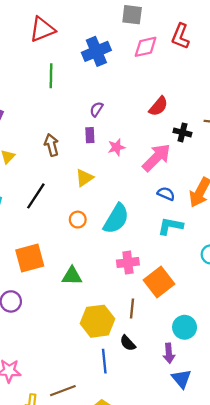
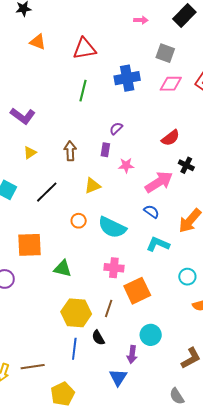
blue semicircle: (166, 194) -> (152, 212), moved
cyan semicircle: (116, 219) -> (112, 227), turned 72
blue triangle: (181, 379) -> (118, 377), moved

